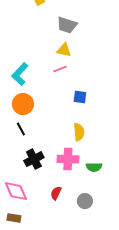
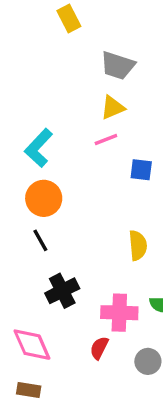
yellow triangle: (64, 50) -> (113, 108), turned -35
blue square: (80, 97) -> (141, 170), moved
pink cross: (68, 159) -> (119, 313), moved

